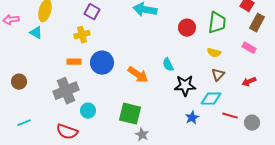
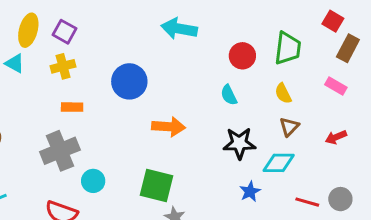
purple square: (92, 12) -> (64, 32), moved
yellow cross: (82, 35) -> (63, 66), moved
yellow semicircle: (214, 53) -> (283, 93), turned 48
blue circle: (102, 63) -> (129, 81), moved
cyan semicircle: (168, 65) -> (229, 95), moved
orange arrow: (138, 75) -> (169, 127), turned -30
red line: (230, 116) -> (307, 202), moved

